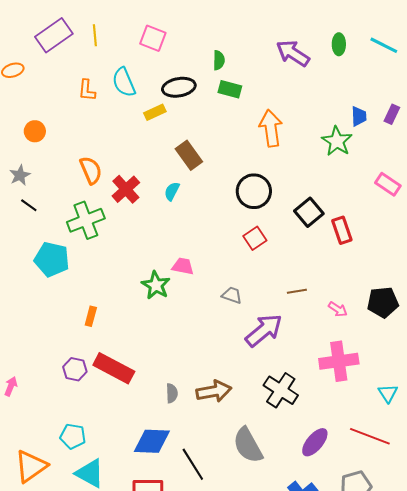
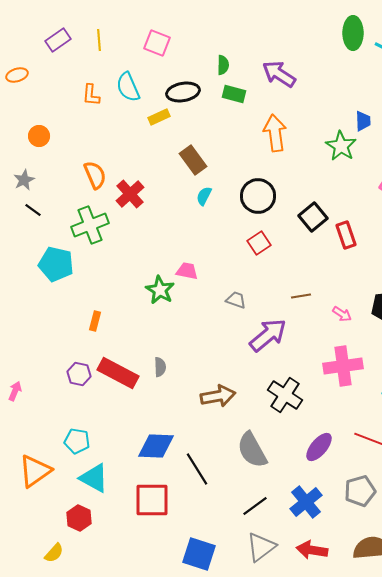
purple rectangle: (54, 35) -> (58, 40), size x0.7
green ellipse: (339, 44) -> (353, 33), moved, size x1.5
purple arrow: (293, 53) -> (279, 74), moved
cyan semicircle: (172, 191) -> (204, 196), moved
gray semicircle: (172, 393) -> (160, 367), moved

